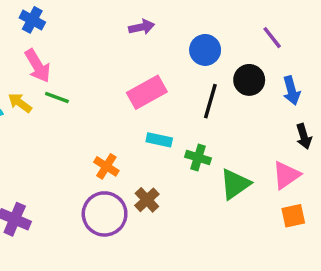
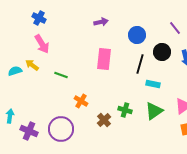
pink rectangle: (147, 92) -> (104, 59), turned -55
green line: (57, 98) -> (61, 75), moved
cyan rectangle: (159, 140) -> (153, 84), moved
green cross: (198, 158) -> (125, 110), moved
purple circle: (105, 214) -> (61, 129), moved

